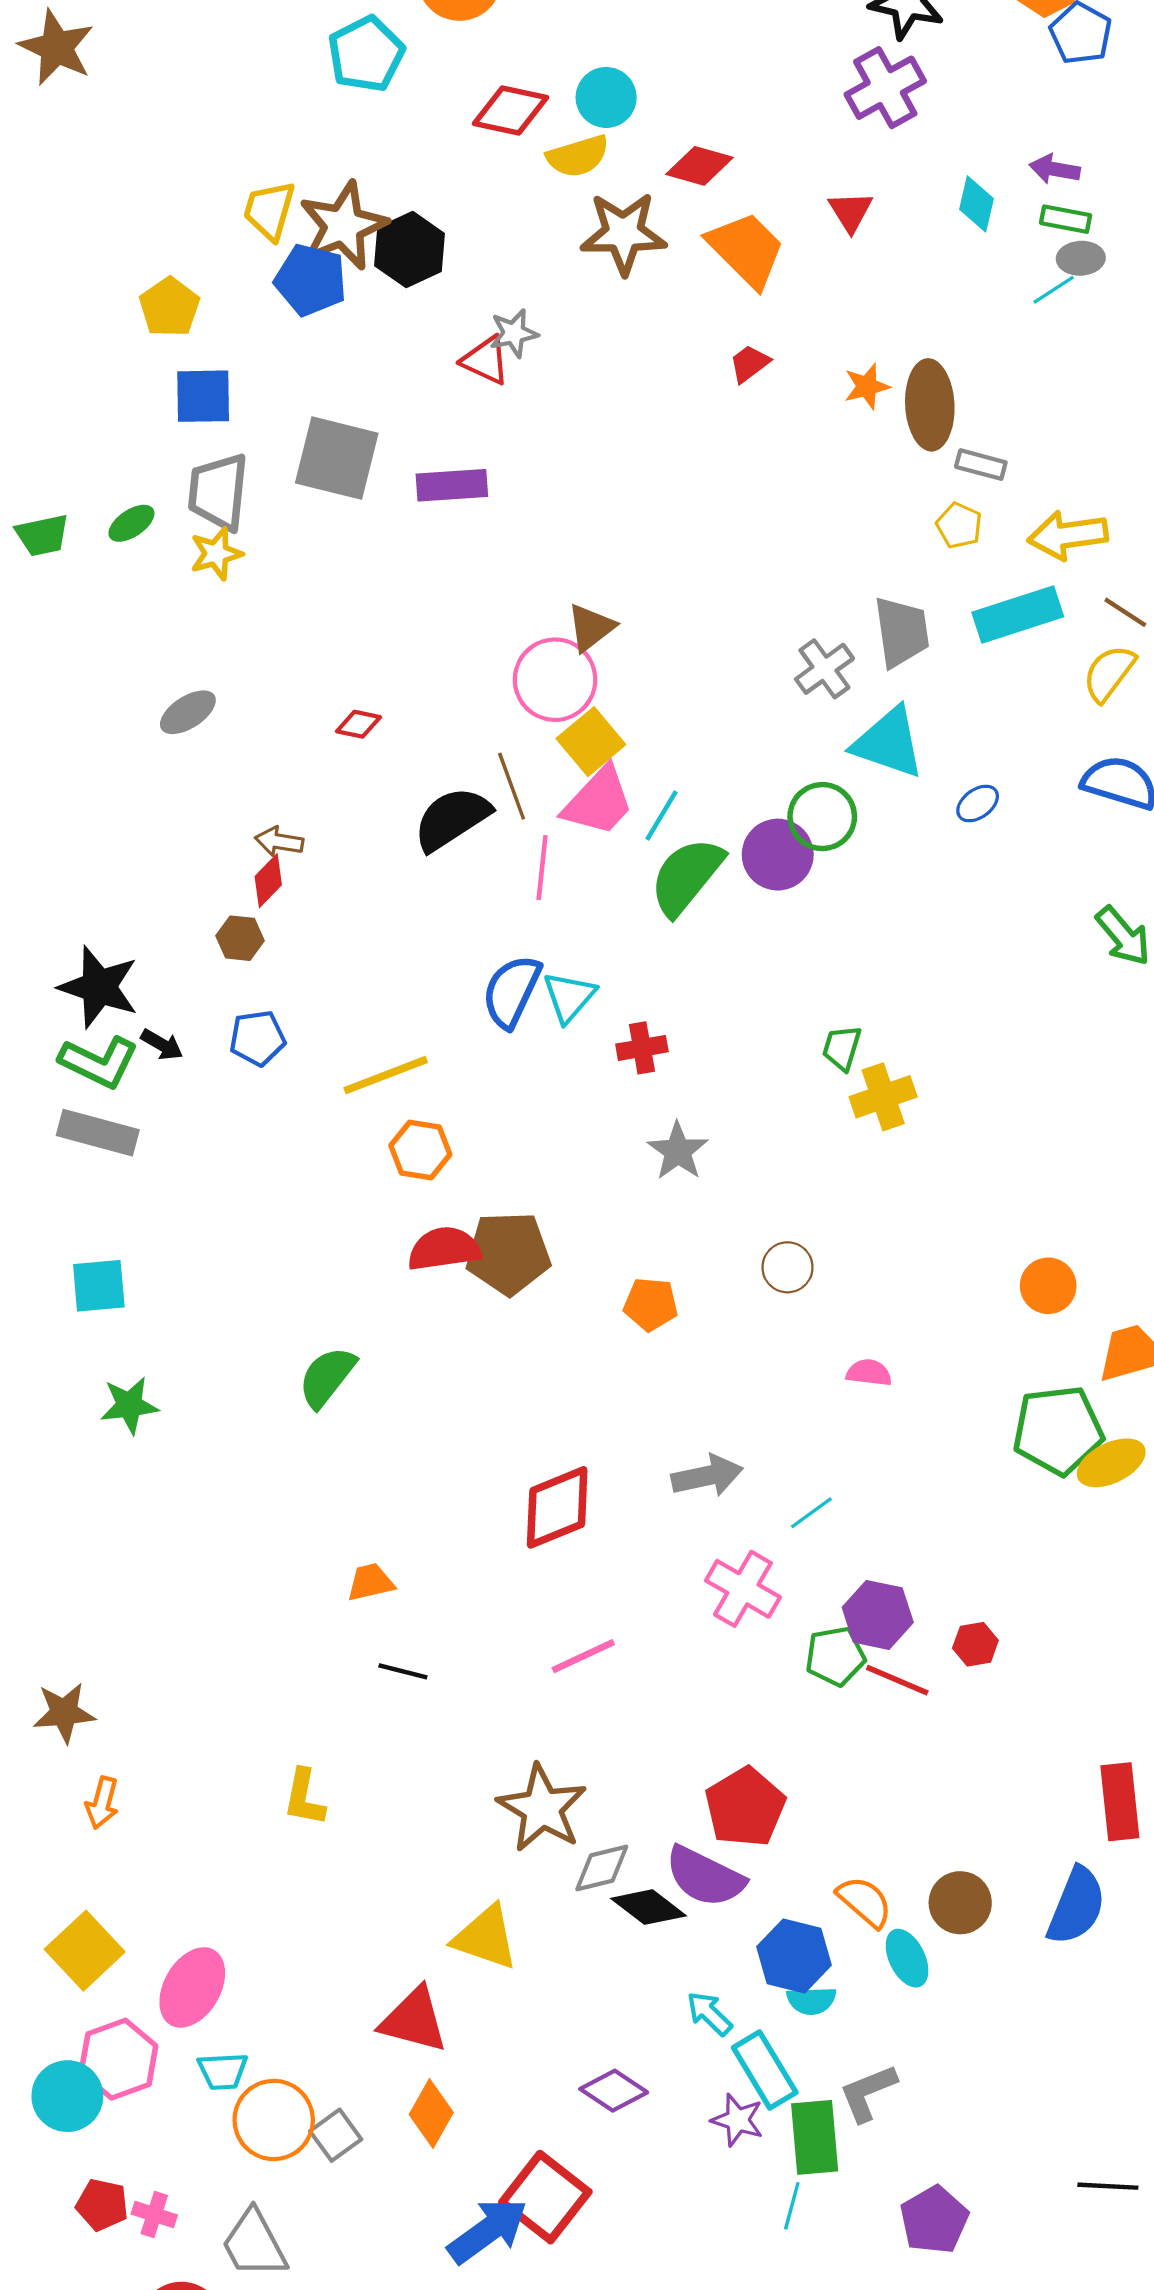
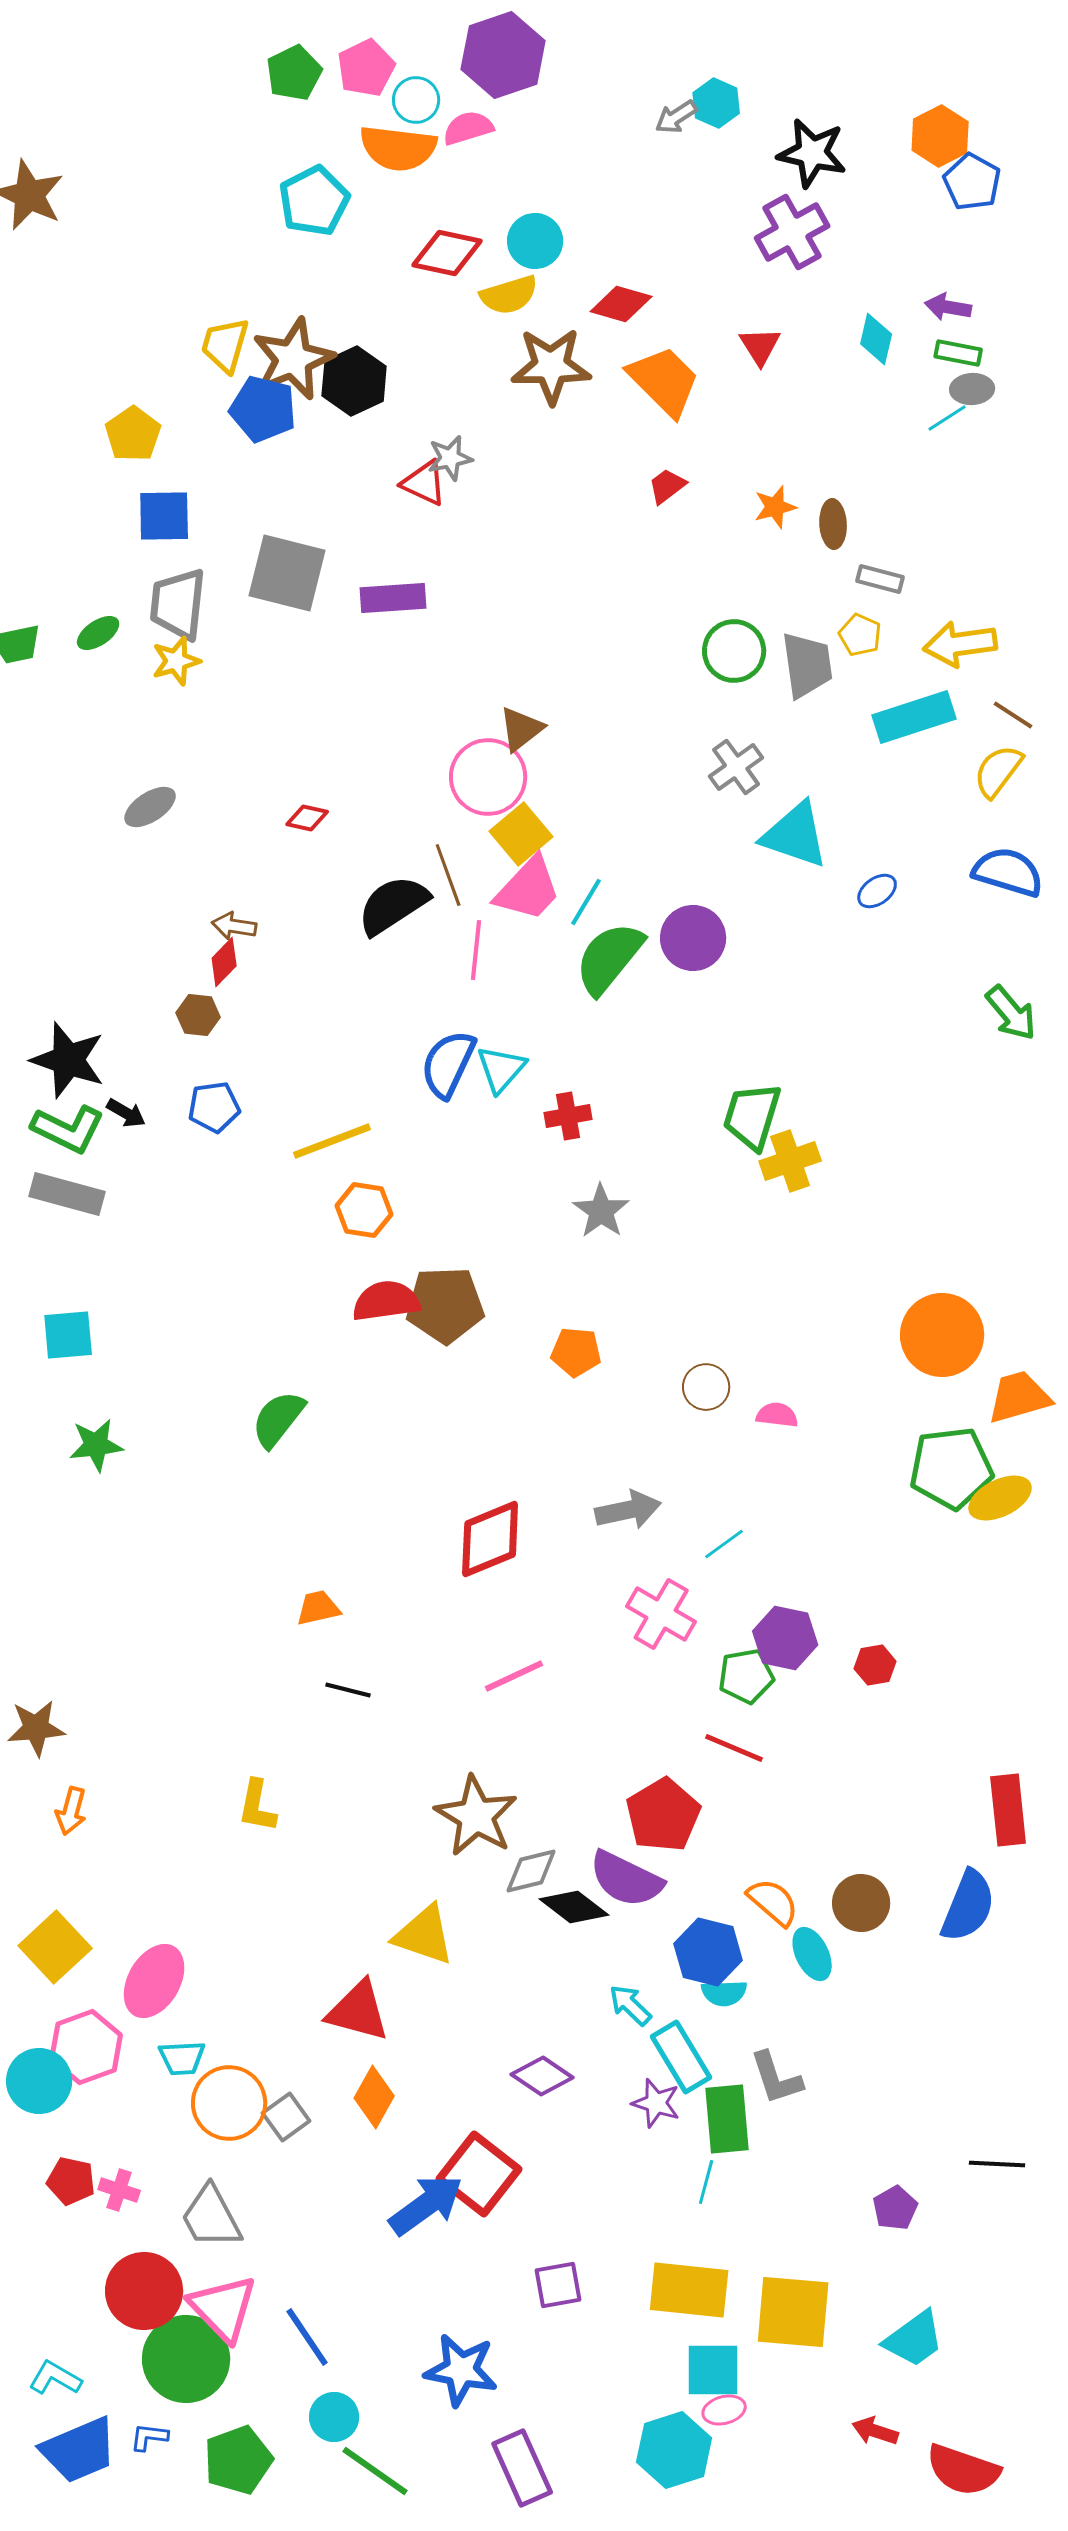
brown ellipse: (930, 405) -> (833, 524), size x0.6
gray trapezoid: (902, 632) -> (807, 665), moved
green circle: (822, 817) -> (734, 651), moved
green trapezoid: (842, 1048) -> (752, 1116), size x1.6
brown circle: (787, 1267) -> (706, 1387), moved
orange circle: (1048, 1286) -> (942, 1335), size x1.6
red line: (897, 1680) -> (734, 1748), moved
gray L-shape: (868, 2093) -> (776, 2078), turned -86
purple pentagon: (934, 2220) -> (895, 2208), moved, size x0.7

